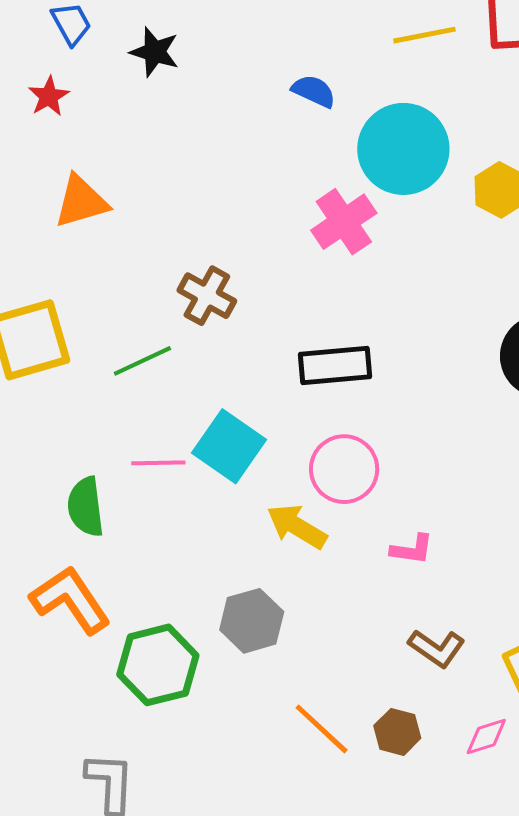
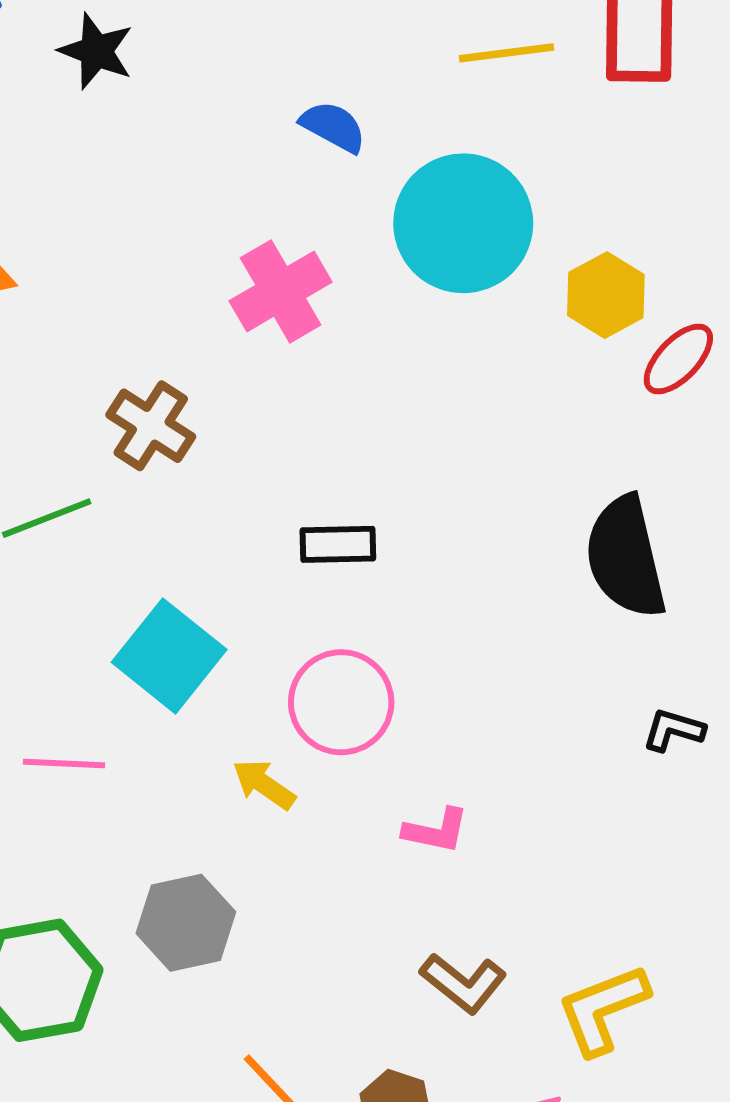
pink cross: (344, 222) -> (281, 291), moved
black rectangle: (335, 365) -> (338, 544), size x0.7
pink line: (158, 463) -> (64, 764), moved
yellow arrow: (297, 526) -> (264, 784), size x0.7

